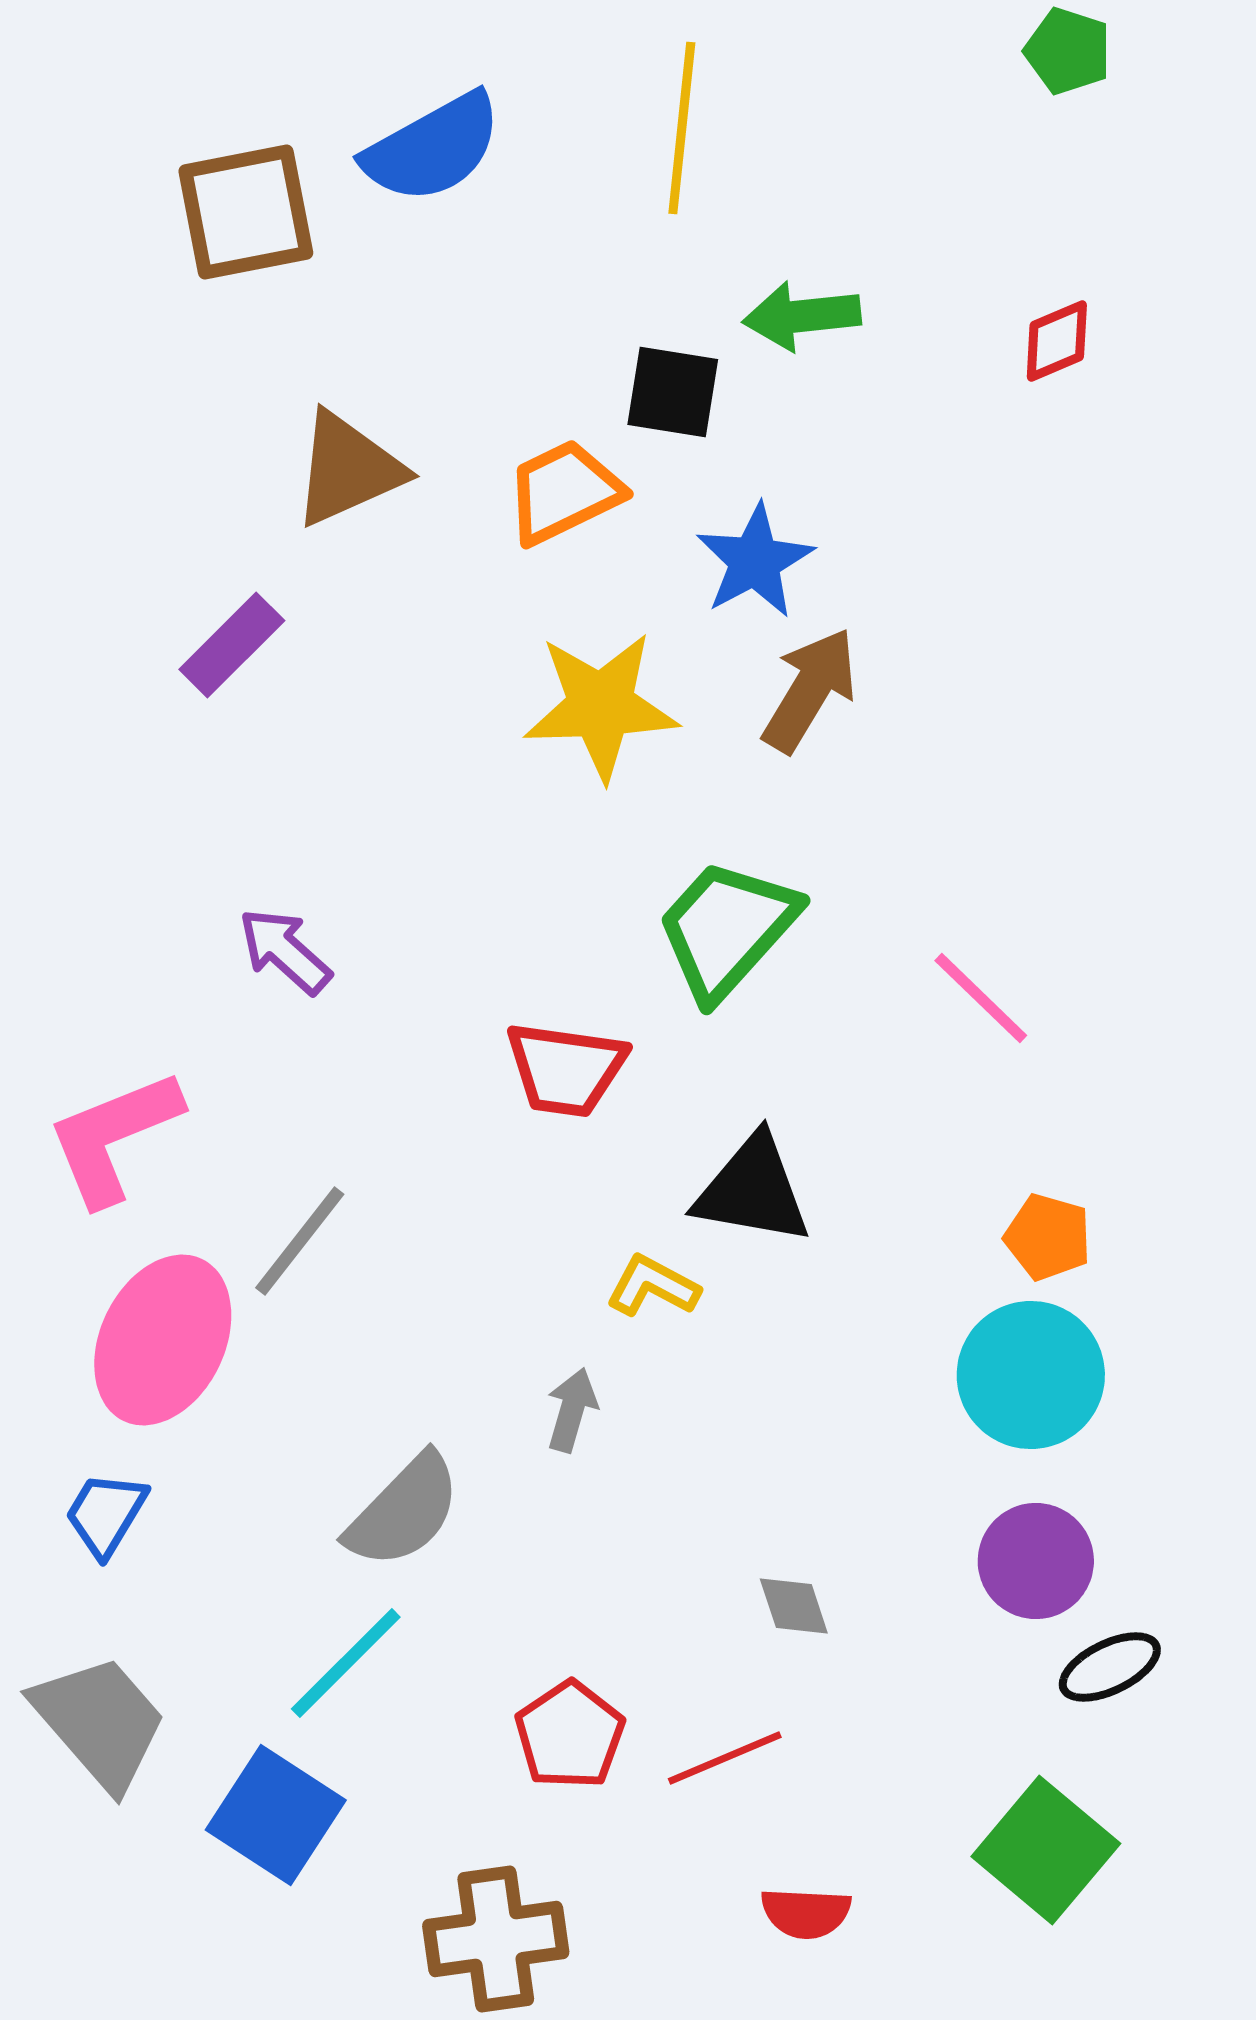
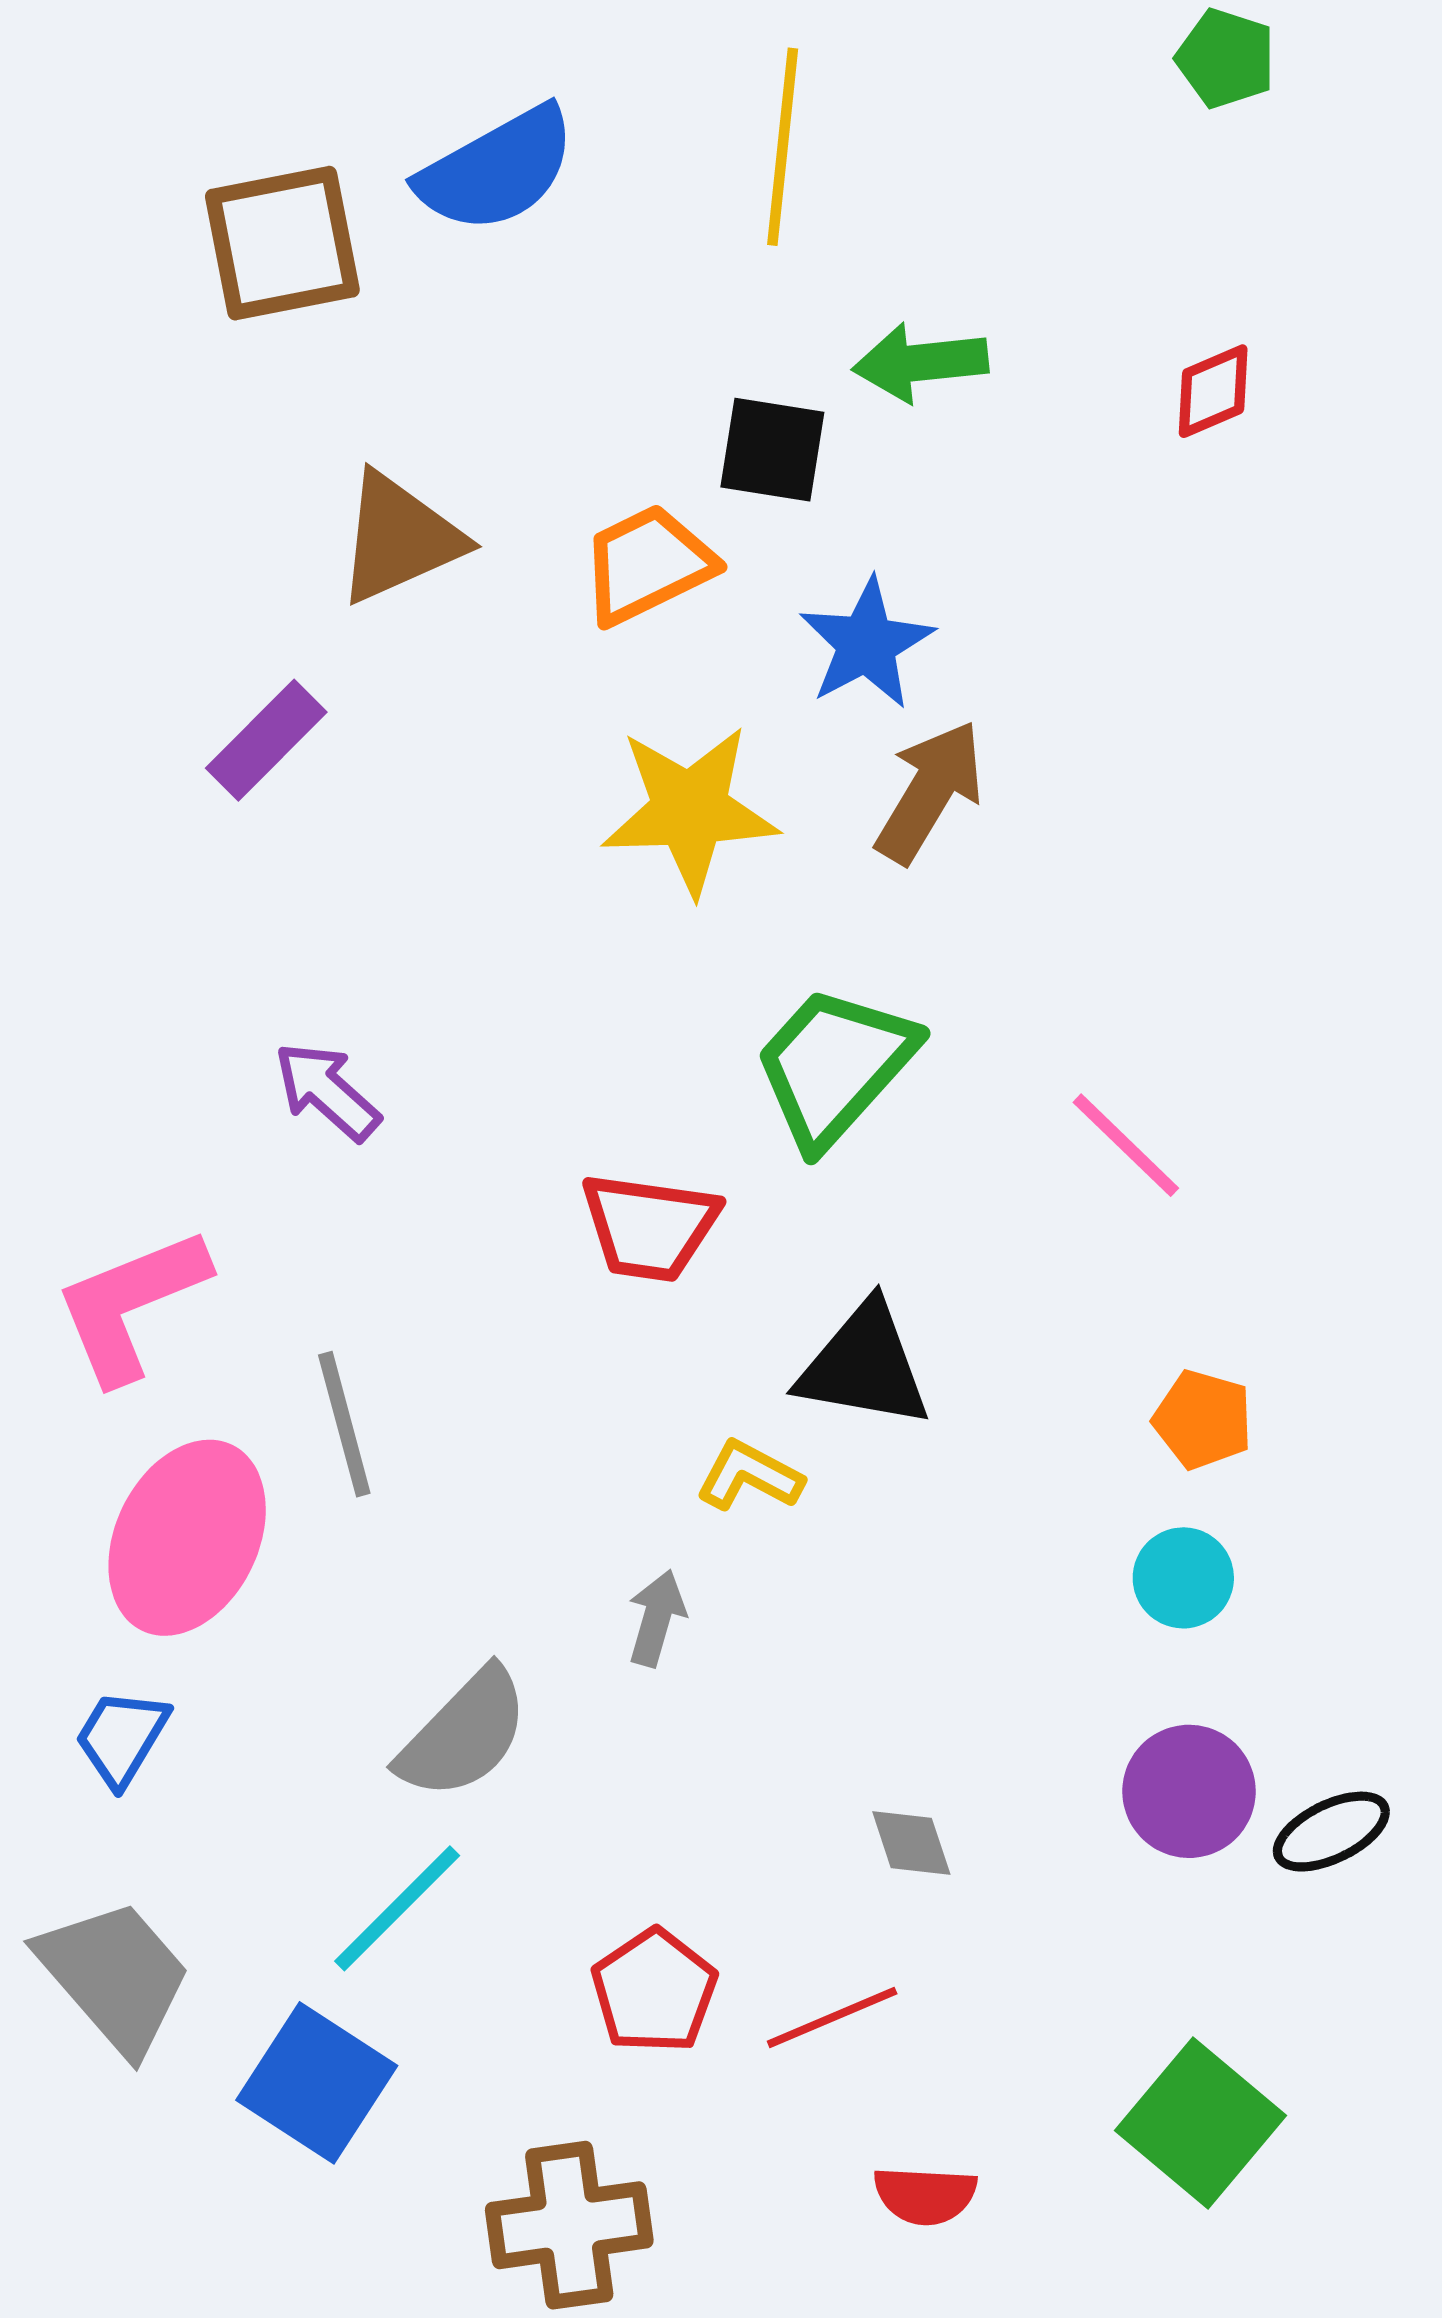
gray line: (300, 1241) -> (344, 1424), turned -53
cyan circle: (1031, 1375) -> (1183, 1578), size x0.6
black ellipse: (1110, 1667) -> (1331, 1832), moved

